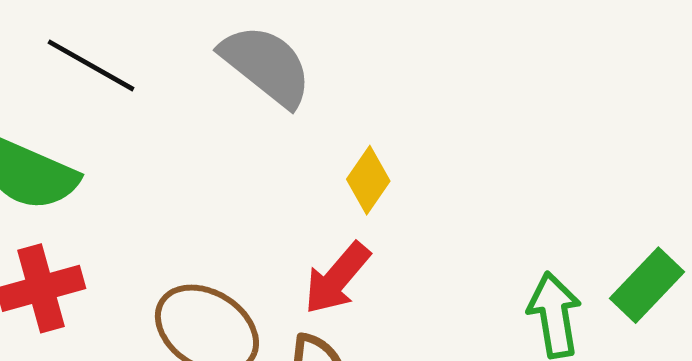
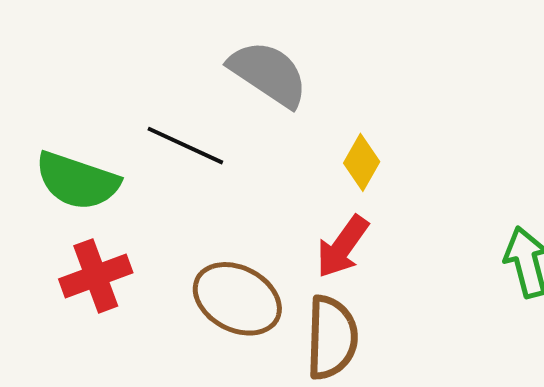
black line: (91, 65) -> (185, 146), moved

